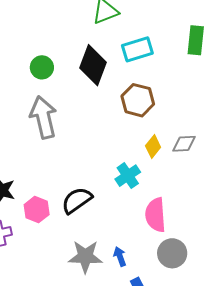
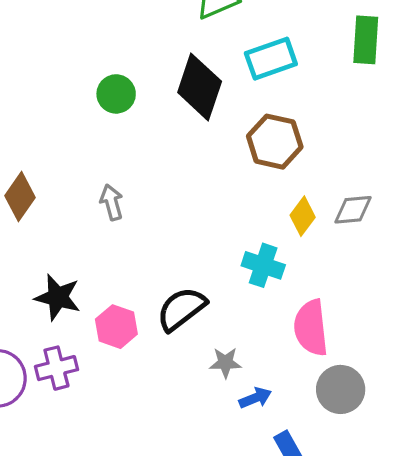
gray arrow: (43, 117) -> (112, 202), moved, size x0.5
cyan cross: (128, 176) -> (263, 265), turned -35
blue arrow: (120, 256) -> (255, 398), turned 90
gray star: (85, 257) -> (225, 363), moved, size x0.6

